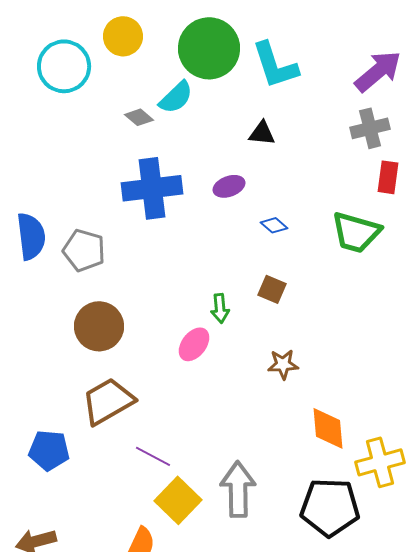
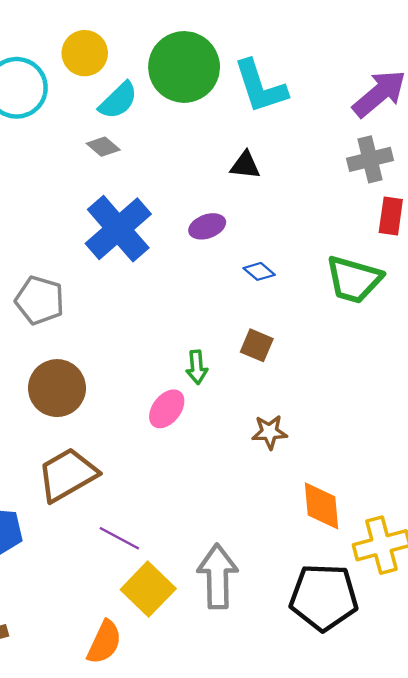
cyan semicircle: (176, 97) -> (118, 100), moved
blue cross: (152, 188) -> (118, 229), turned -34

